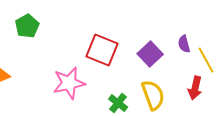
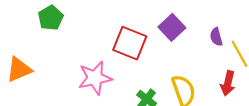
purple square: (150, 54) -> (172, 27), moved

